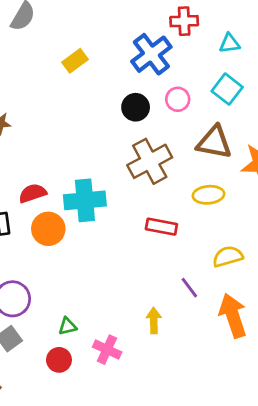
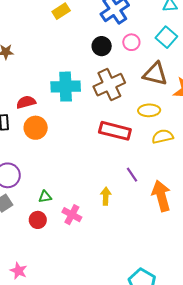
cyan cross: (85, 200) -> (66, 87), moved
red rectangle: (161, 227) -> (115, 131), size x1.4
yellow semicircle: (228, 256) -> (163, 136), moved

